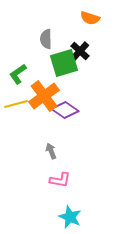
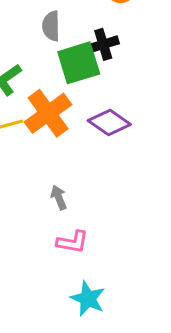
black cross: (80, 51) -> (103, 44), turned 30
purple diamond: (65, 110) -> (109, 122), moved

